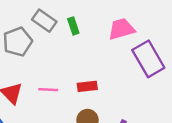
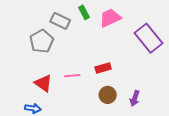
green rectangle: (73, 26) -> (84, 12), moved
pink trapezoid: (121, 29) -> (110, 18), moved

